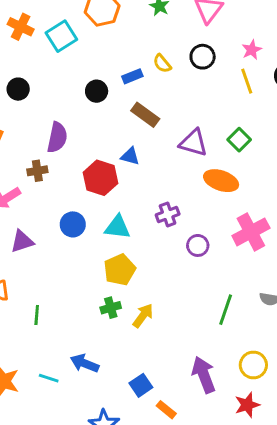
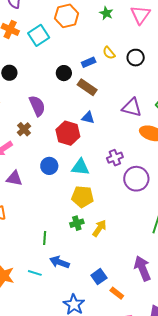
black circle: (203, 57) -> (136, 58), moved
brown rectangle: (145, 115) -> (87, 87), moved
purple semicircle: (57, 137) -> (37, 106), turned -35
brown cross: (37, 171) -> (24, 129), turned -32
purple triangle: (22, 241) -> (14, 178), turned 30
purple circle: (198, 245) -> (136, 179), size x1.6
yellow pentagon: (120, 270) -> (82, 197), turned 30
green line: (37, 315) -> (45, 238), moved

